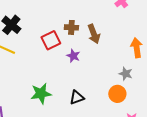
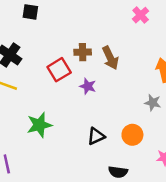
green star: (41, 93) -> (39, 125), moved
orange circle: (117, 94) -> (132, 135), moved

